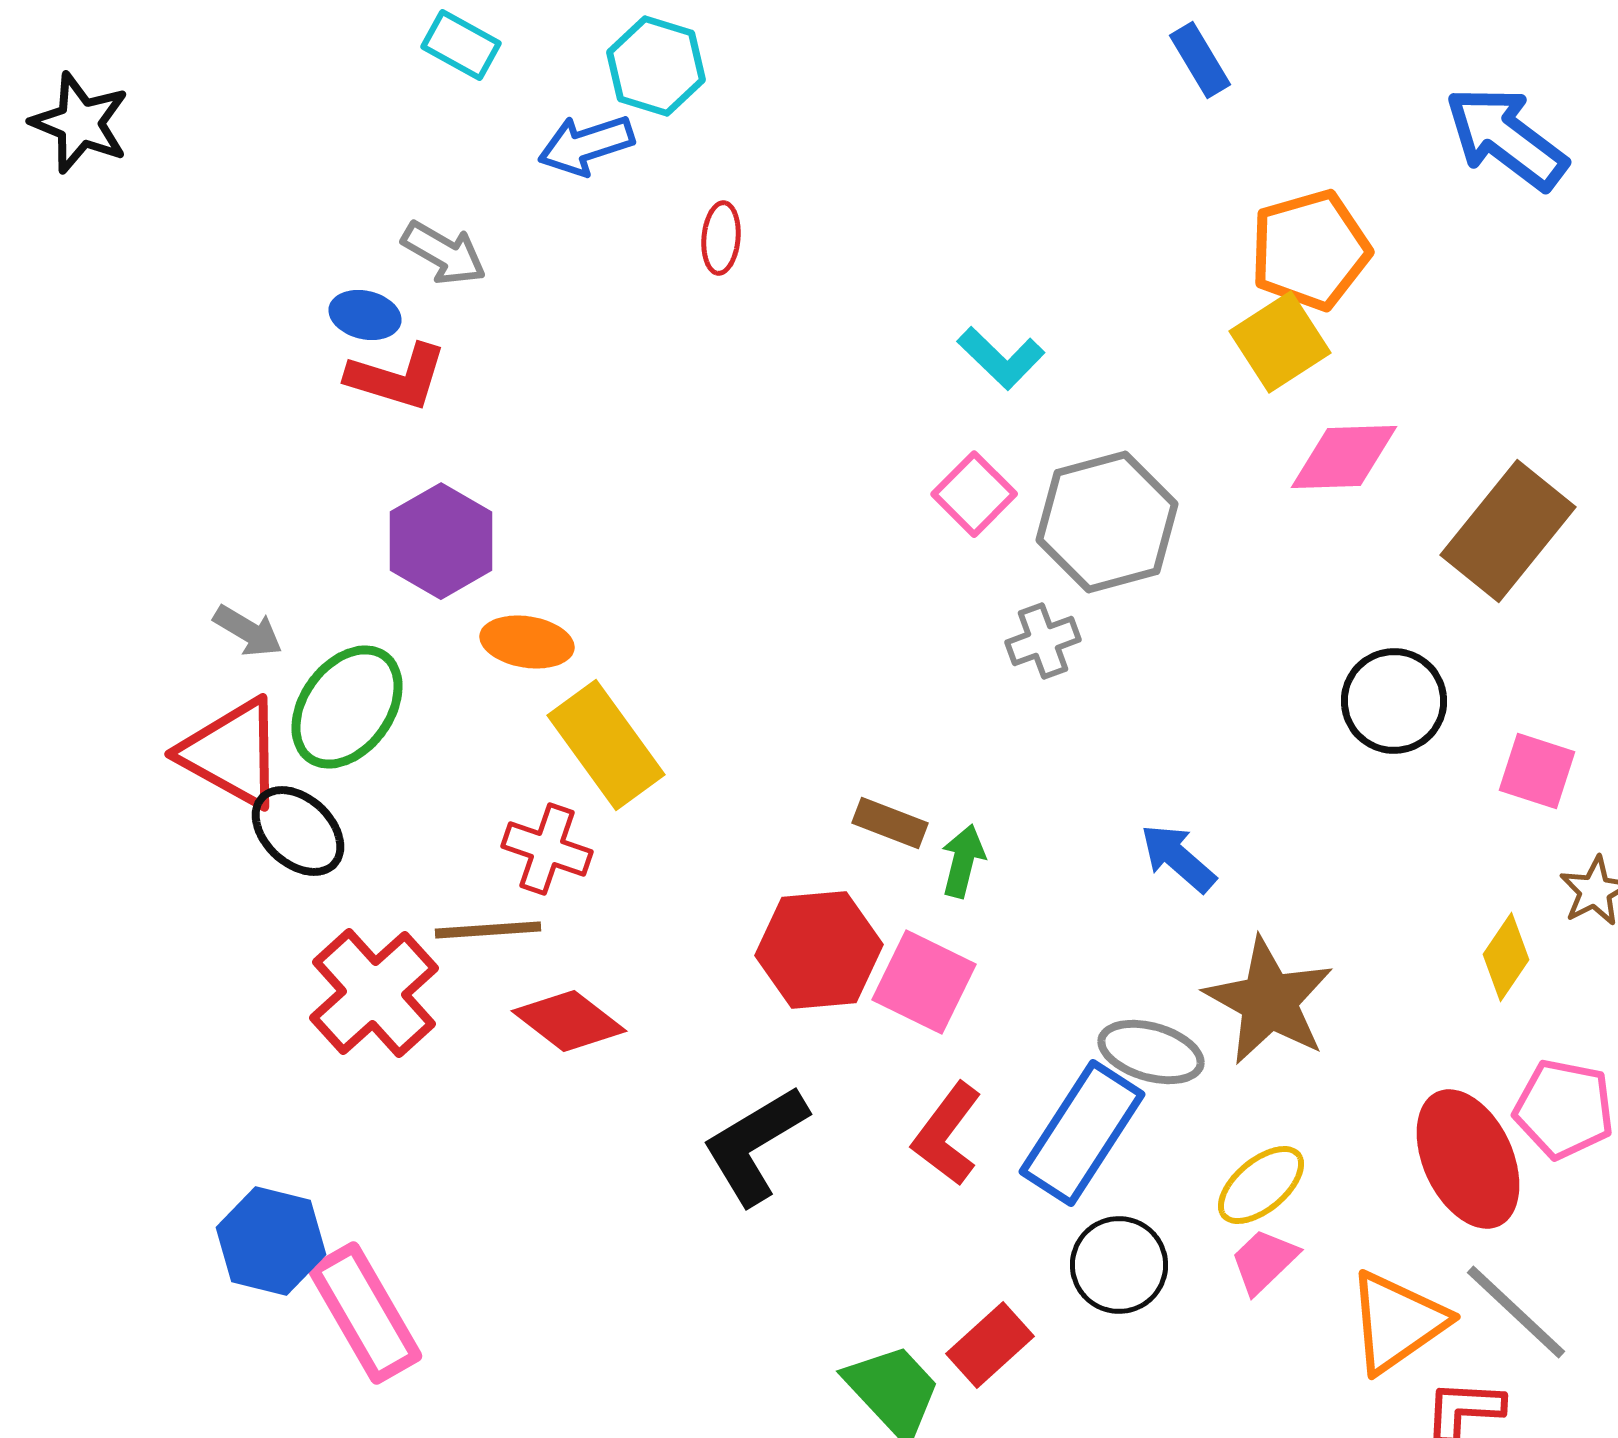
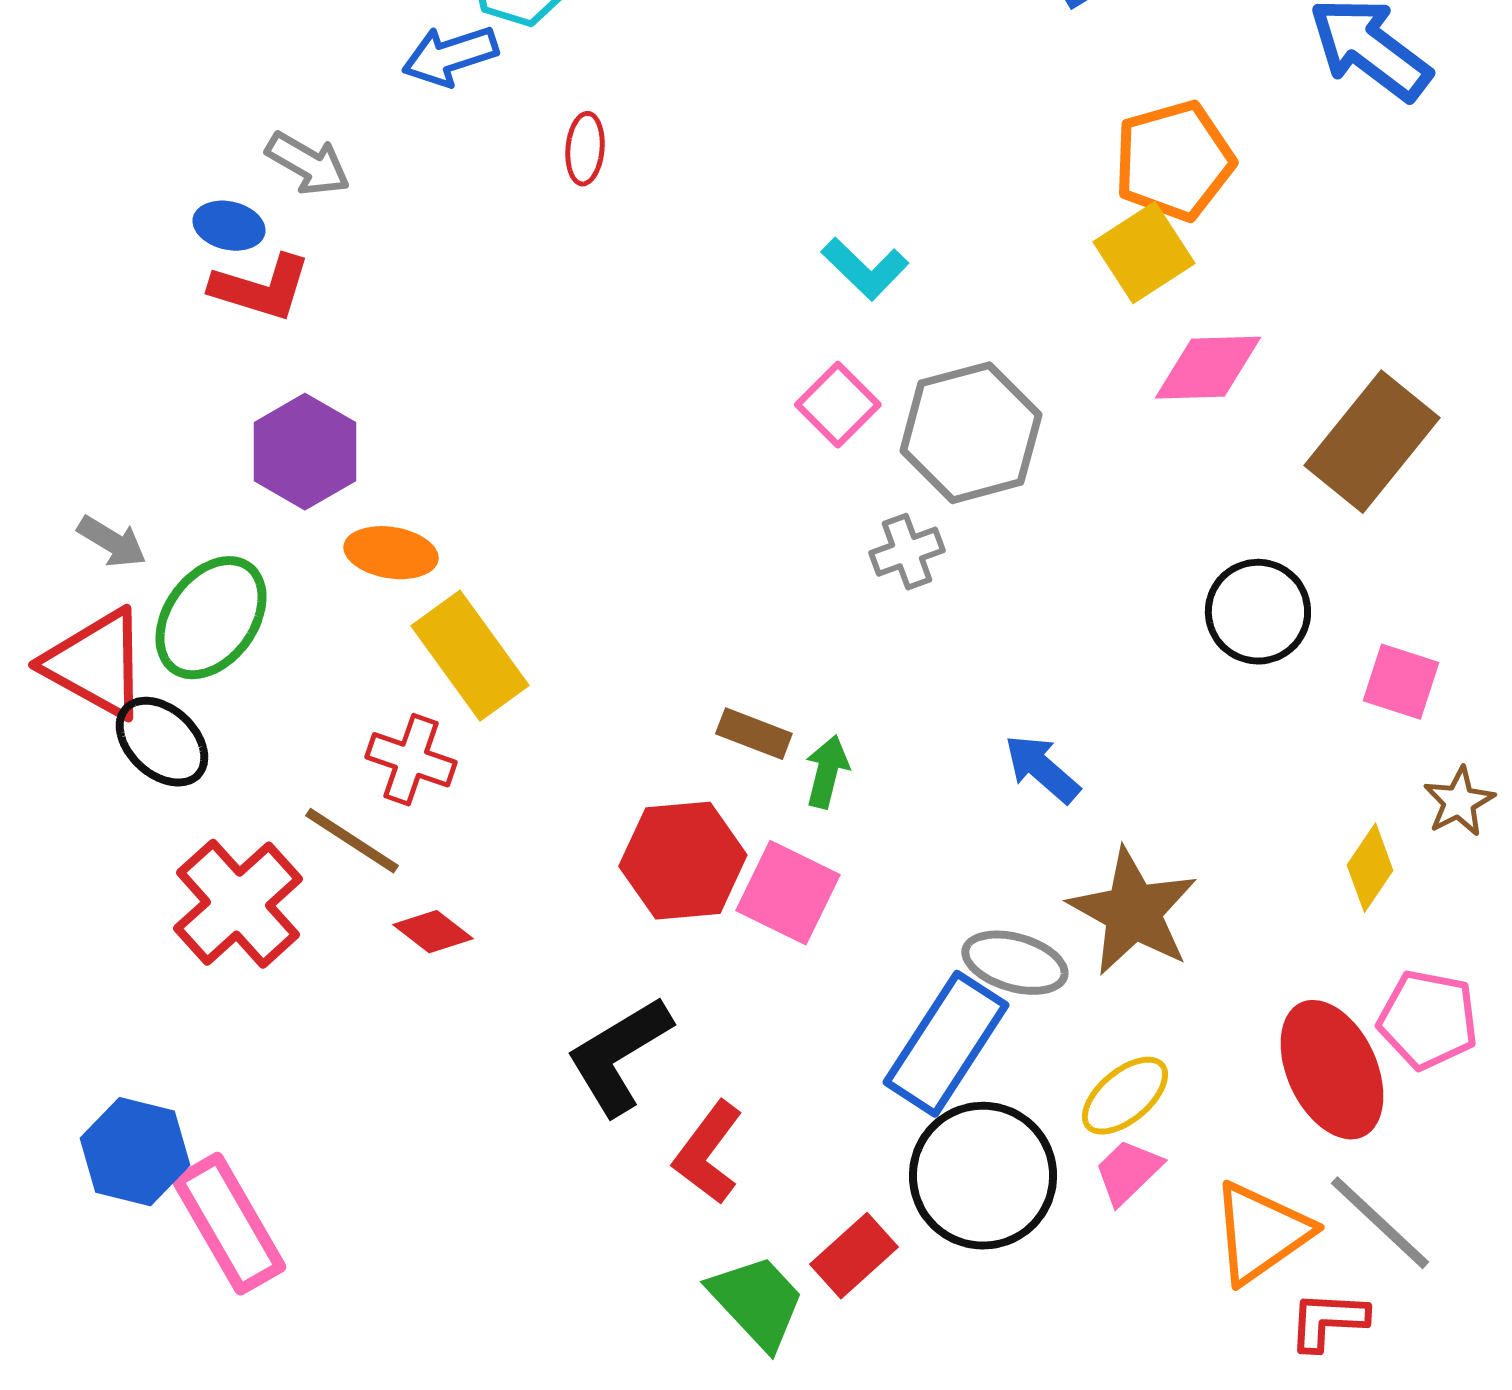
brown line: (488, 930) -> (352, 841), turned 37
red diamond: (569, 1021) -> (433, 932), size x0.7
red L-shape: (947, 1134) -> (708, 1153), moved
black circle: (1119, 1265) -> (983, 1176), size x1.5

